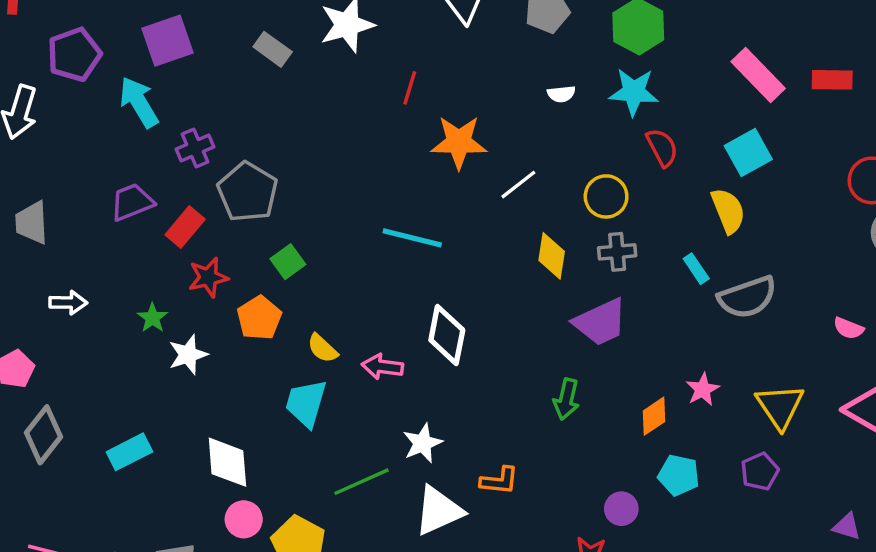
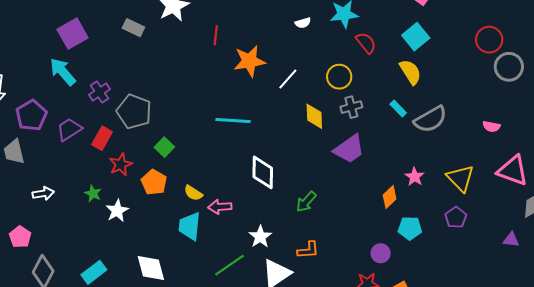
purple pentagon: (74, 54) -> (31, 115), moved
pink arrow: (382, 367) -> (220, 207), moved
green arrow: (566, 399) -> (306, 202), moved, turned 40

